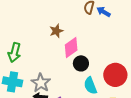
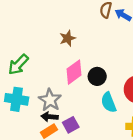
pink diamond: (71, 47) -> (74, 72), moved
green arrow: (14, 52) -> (18, 65), turned 30

